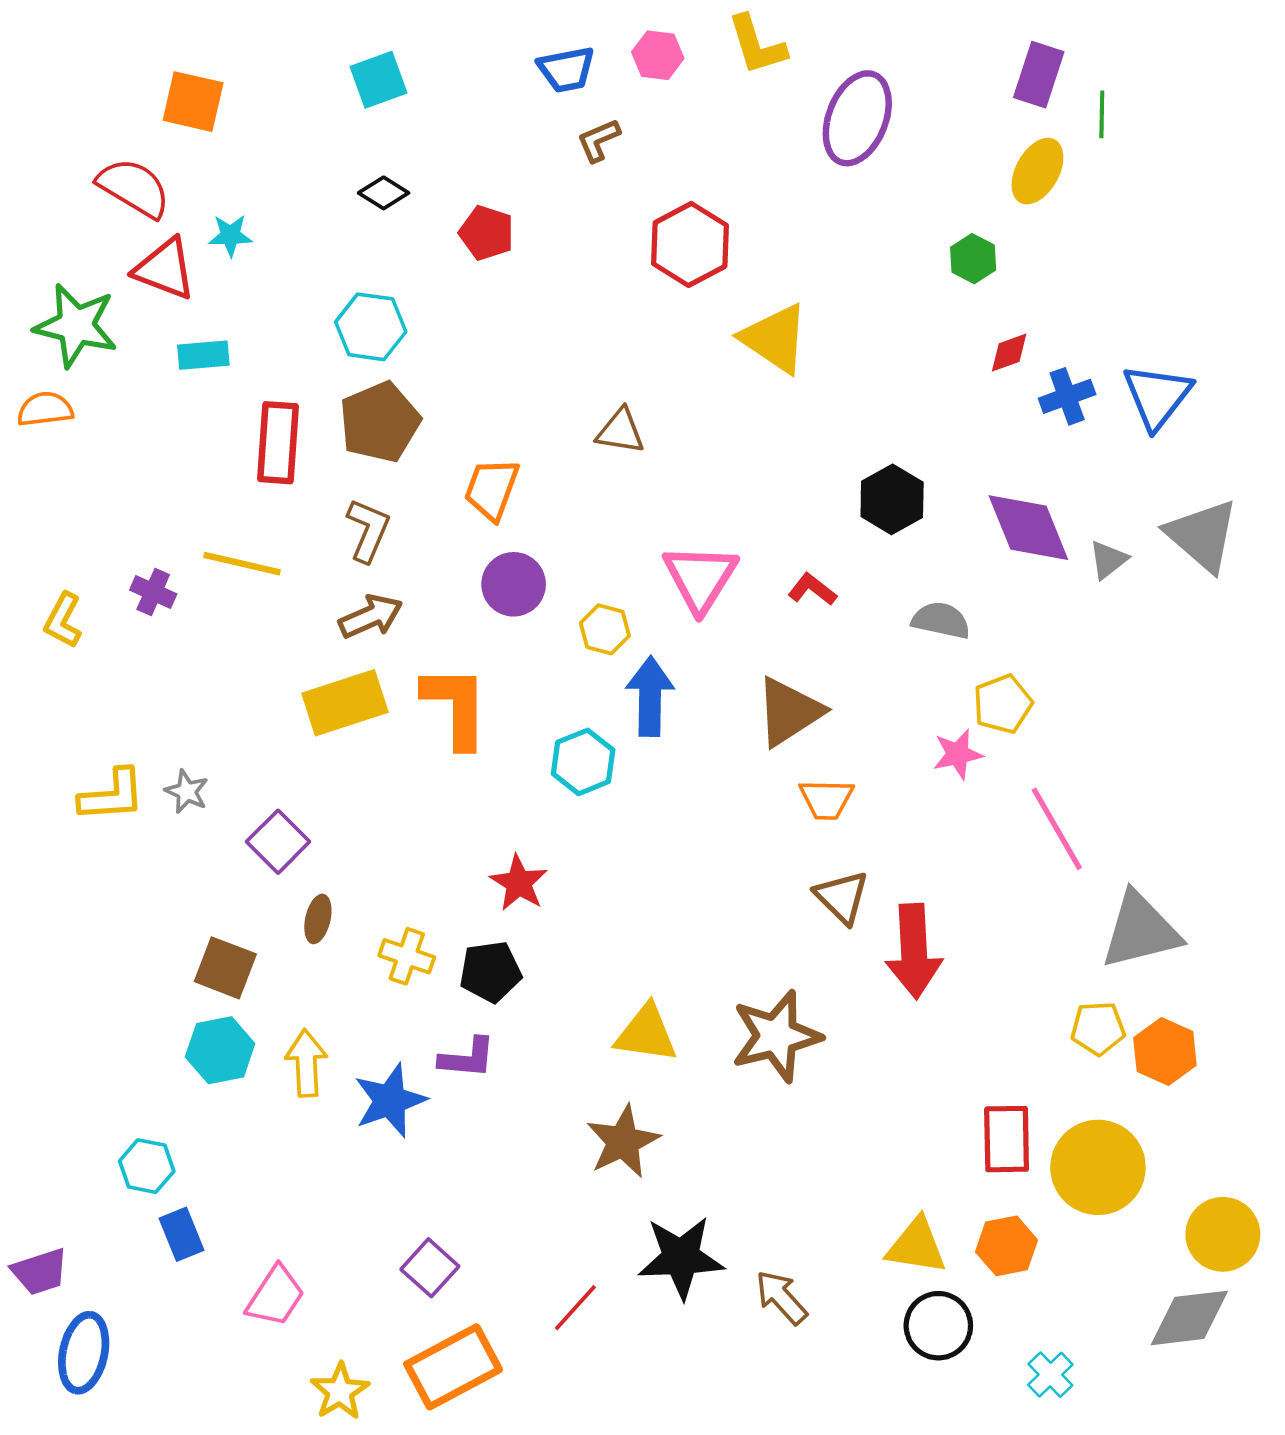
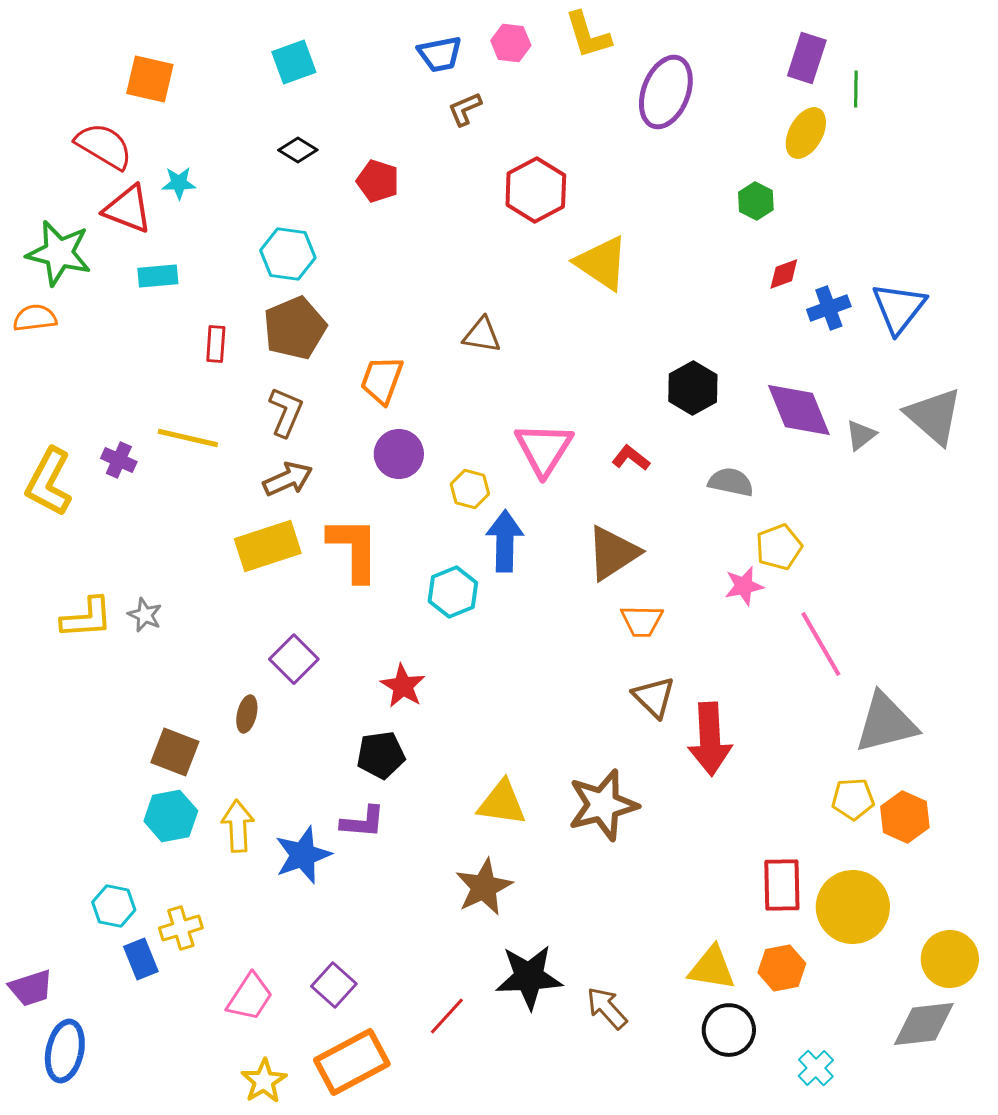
red rectangle: (278, 443) -> (216, 344), size x0.6
yellow L-shape: (63, 620) -> (49, 482), size x1.6
purple square: (278, 842) -> (294, 659), moved
yellow cross: (407, 956) -> (181, 928), moved, turned -36
pink trapezoid: (275, 1296) -> (250, 997), moved

